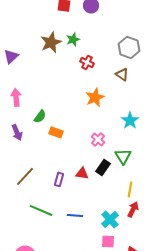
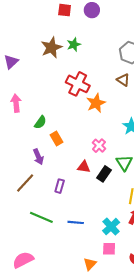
red cross: (87, 62) -> (78, 84), moved, size x1.6
purple arrow: (17, 132) -> (38, 157), moved
orange rectangle: (56, 132) -> (56, 139), turned 40
red triangle: (82, 173) -> (84, 167), moved

